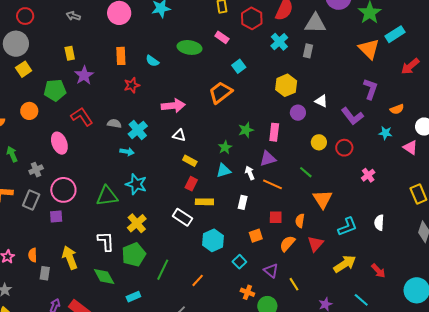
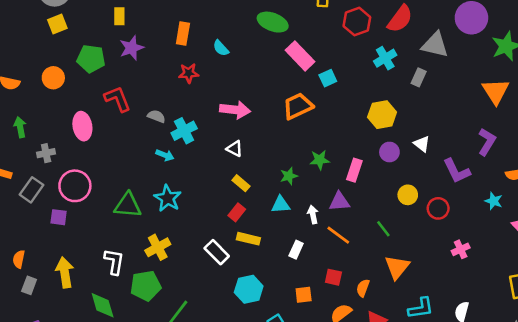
pink rectangle: (222, 37) -> (300, 56), moved, size x1.6
green ellipse: (190, 47) -> (273, 22), moved

